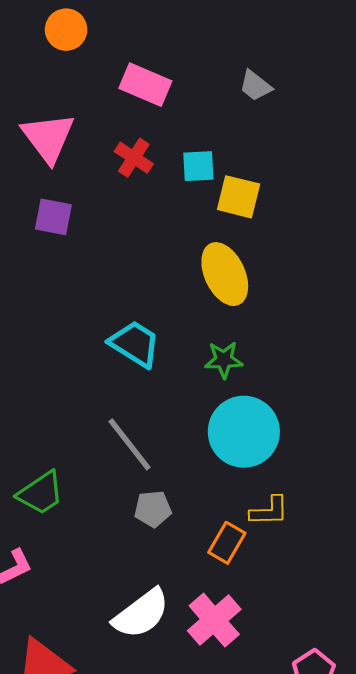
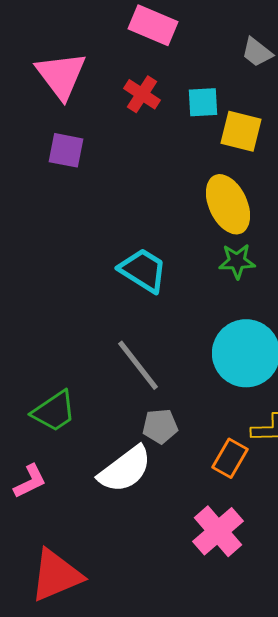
gray trapezoid: (255, 86) -> (257, 52), moved
green star: (224, 360) -> (237, 261), moved
white semicircle: (141, 614) -> (125, 469), moved

